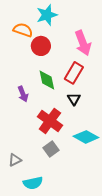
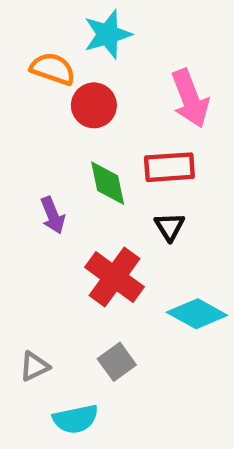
red rectangle: (74, 73) -> (169, 167), turned 55
gray square: (51, 149) -> (117, 362), moved

